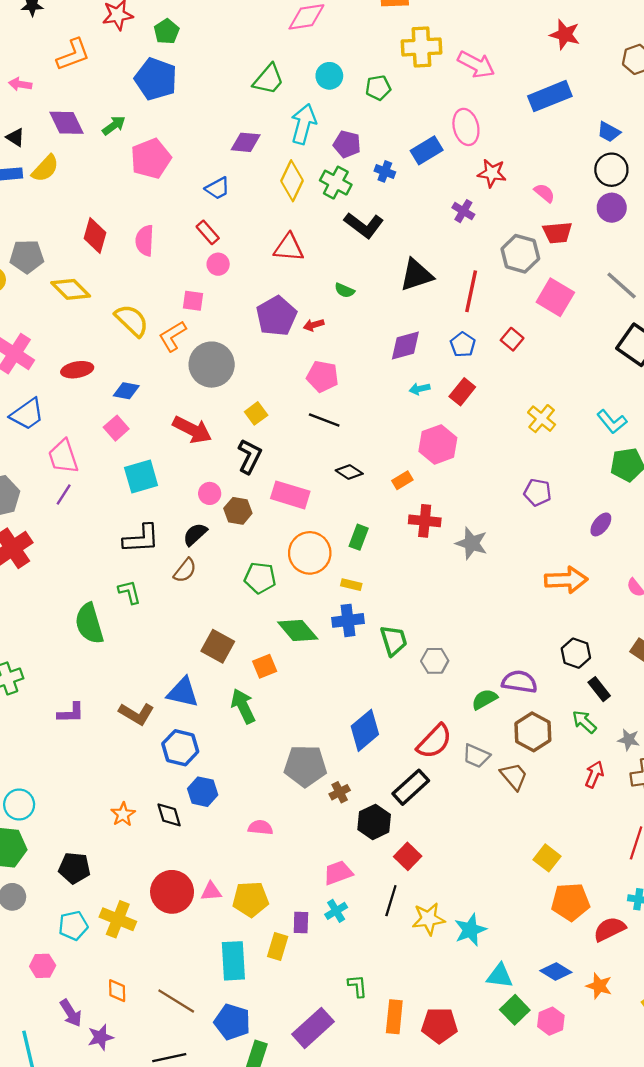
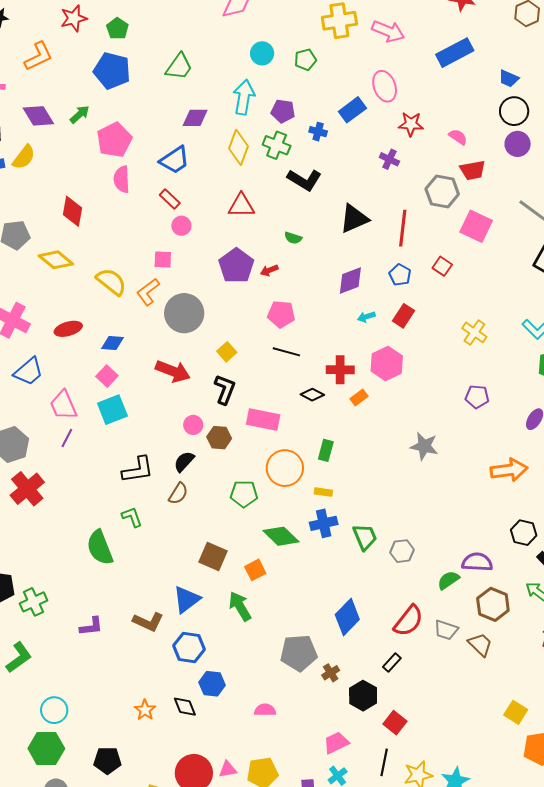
green trapezoid: (269, 79) -> (179, 67), moved
blue trapezoid: (217, 188) -> (175, 160), size x1.4
pink semicircle: (145, 241) -> (122, 179), moved
cyan square: (141, 477) -> (112, 410), moved
red cross: (425, 521) -> (340, 370), moved
blue triangle: (183, 692) -> (187, 599), turned -44
black rectangle: (411, 787) -> (392, 662), size x0.6

